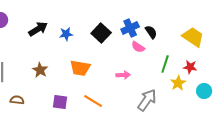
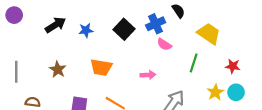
black semicircle: (151, 32) -> (178, 11), moved
yellow trapezoid: (193, 37) -> (209, 34), moved
red star: (190, 67) -> (233, 66), moved
yellow star: (178, 83) -> (215, 92), moved

